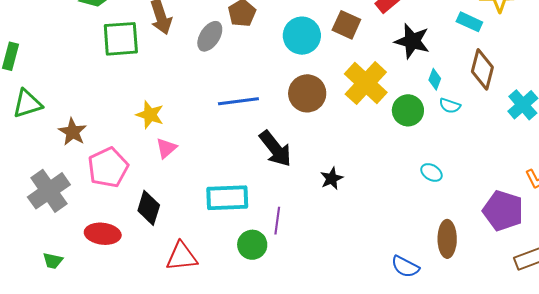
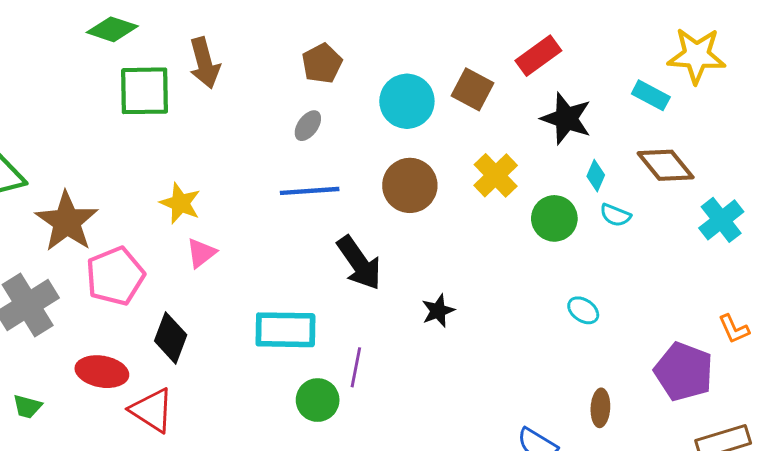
gray ellipse: (210, 36) -> (308, 126), moved, size x0.7
brown diamond: (482, 69) -> (666, 165), turned -57
yellow cross: (366, 83) -> (496, 175), size x0.7
brown star: (73, 132) -> (67, 222), size x1.5
brown ellipse: (447, 239) -> (600, 408), size x0.7
red triangle: (182, 257) -> (152, 410), moved, turned 36

